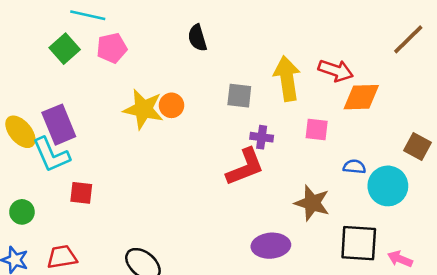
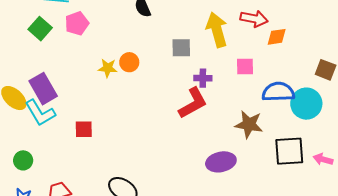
orange diamond: (361, 97) -> (277, 37), size x0.7
yellow star: (143, 109) -> (108, 68), size x0.6
blue semicircle: (354, 167) -> (278, 92), size x1.8
red square: (81, 193) -> (84, 129), moved

